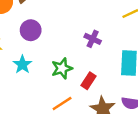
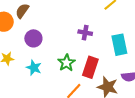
red rectangle: (88, 81) -> (90, 67), size x1.5

